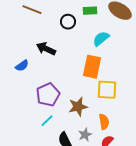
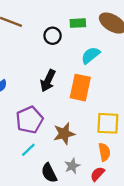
black arrow: (46, 49) -> (48, 81), moved, turned -90
yellow square: (107, 90) -> (108, 123), moved
orange semicircle: (104, 122) -> (104, 152), moved

